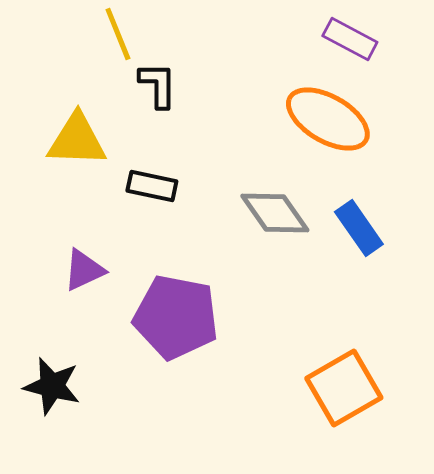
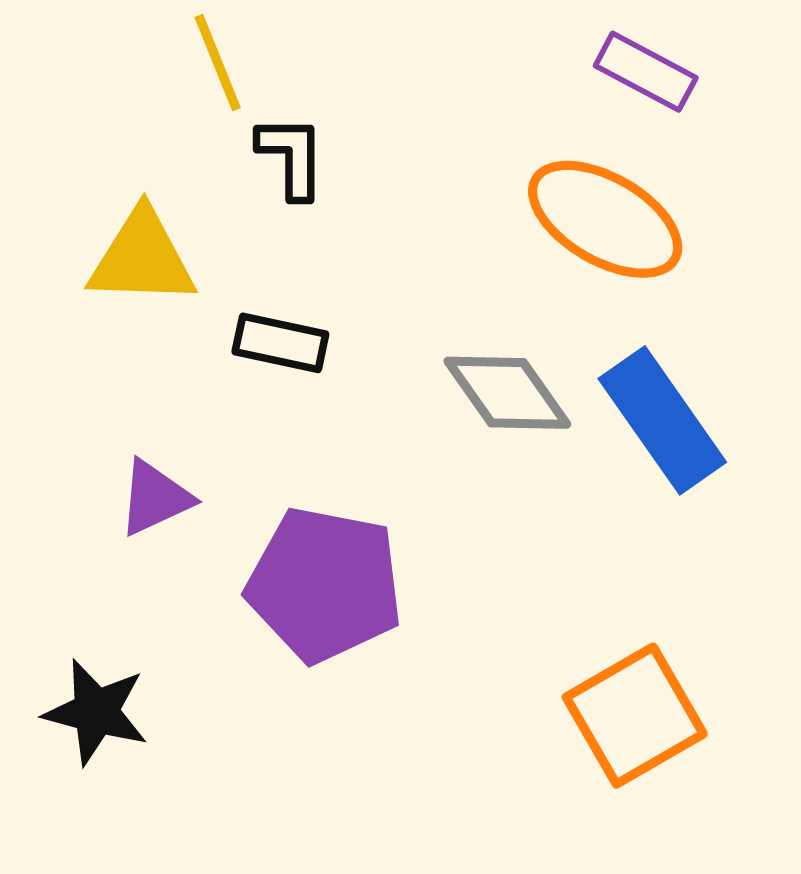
blue rectangle: (359, 228) -> (662, 420), size x1.4

